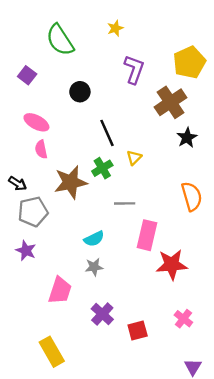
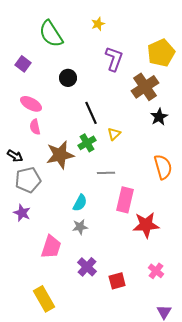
cyan semicircle: (94, 239) -> (80, 203), turned -36

